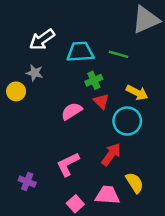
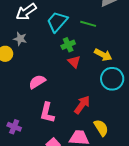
cyan trapezoid: (80, 52) -> (57, 22), turned -45
pink semicircle: (72, 111) -> (37, 82), moved
cyan circle: (127, 121) -> (112, 79), moved
pink L-shape: (68, 164) -> (47, 113), turned -50

